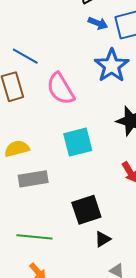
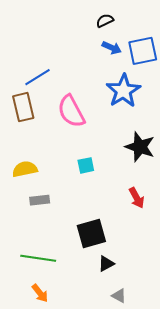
blue line: (25, 56) -> (37, 77), turned -64
cyan square: (78, 142) -> (86, 165), size x0.6
gray rectangle: (33, 179) -> (40, 200), size x0.7

